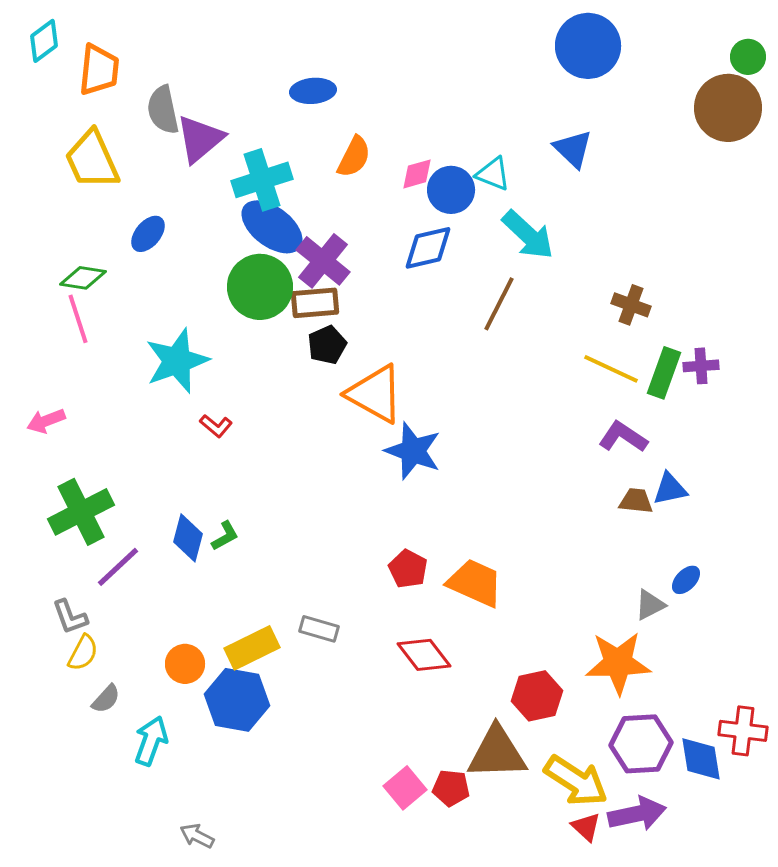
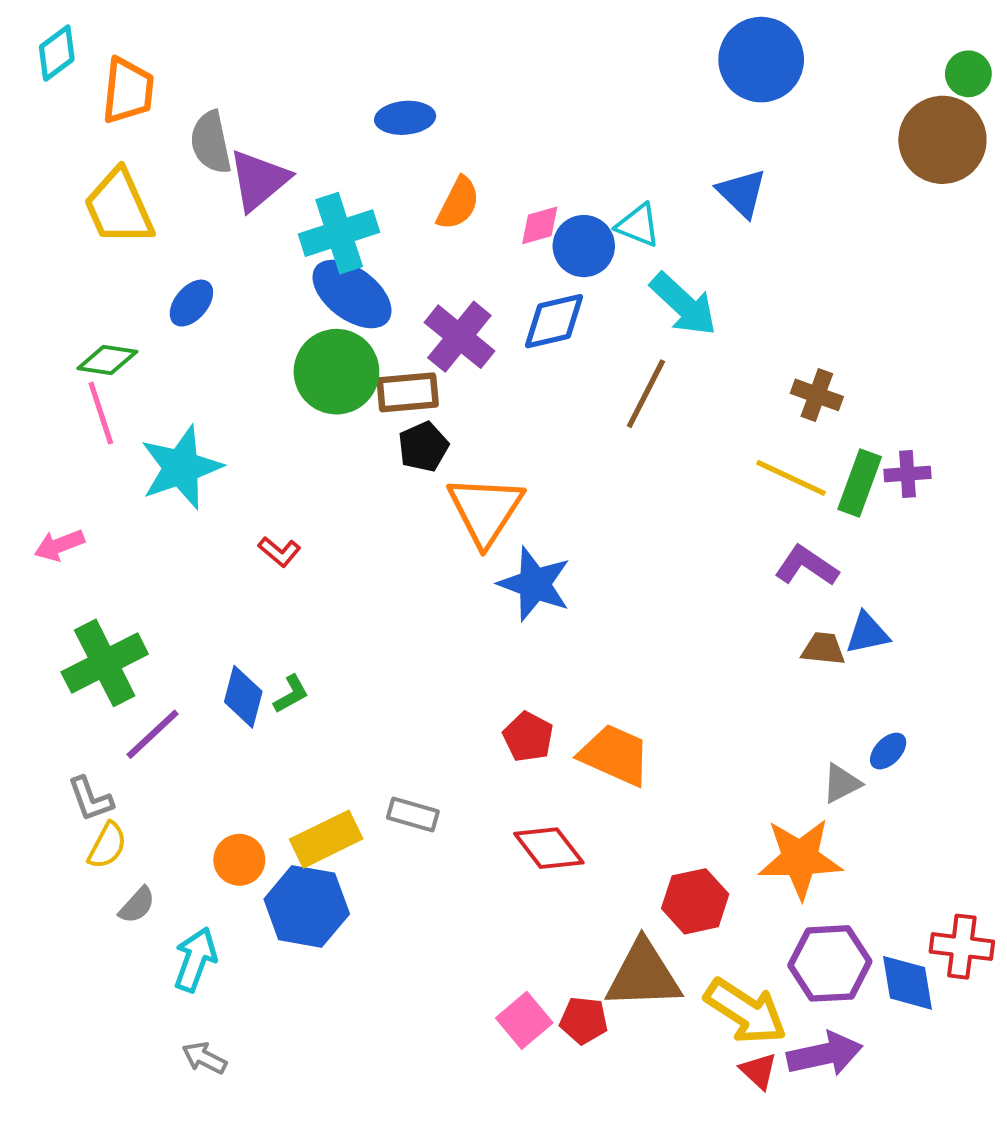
purple cross: (323, 261) -> (459, 337), moved
cyan star: (177, 361) -> (181, 467), moved
orange triangle: (375, 394) -> (485, 510), turned 34
gray arrow: (197, 836) -> (204, 1058), moved

